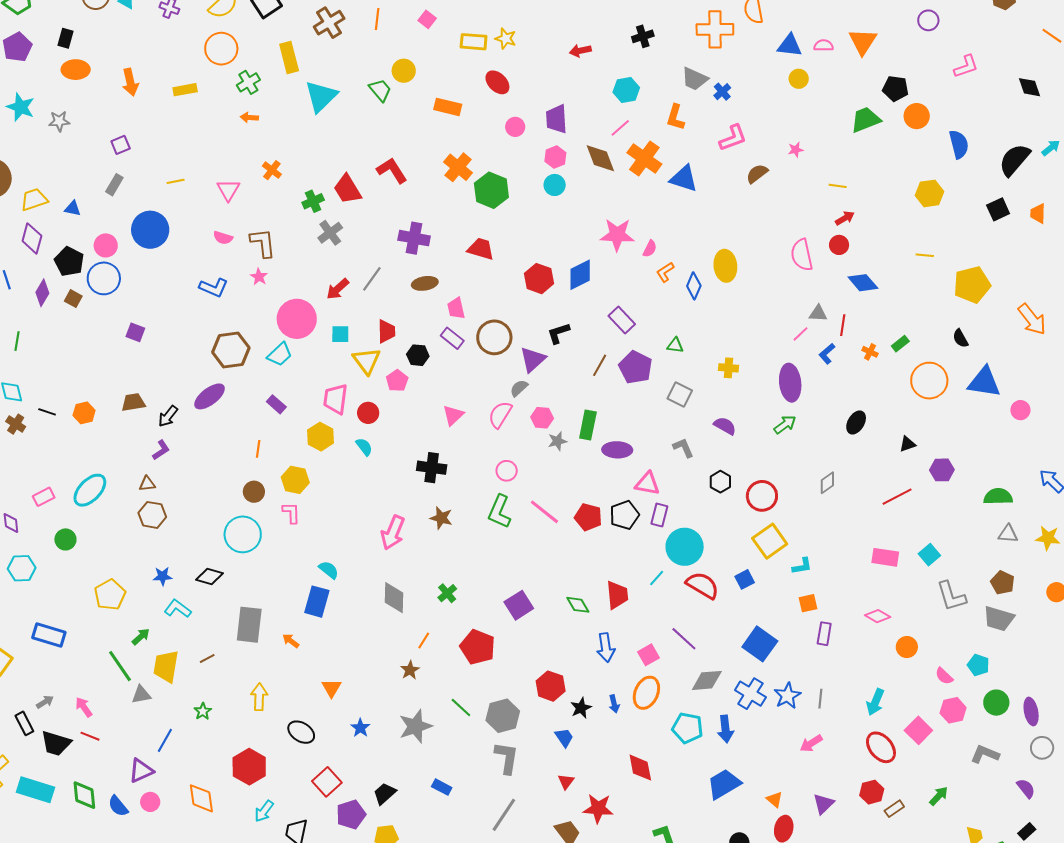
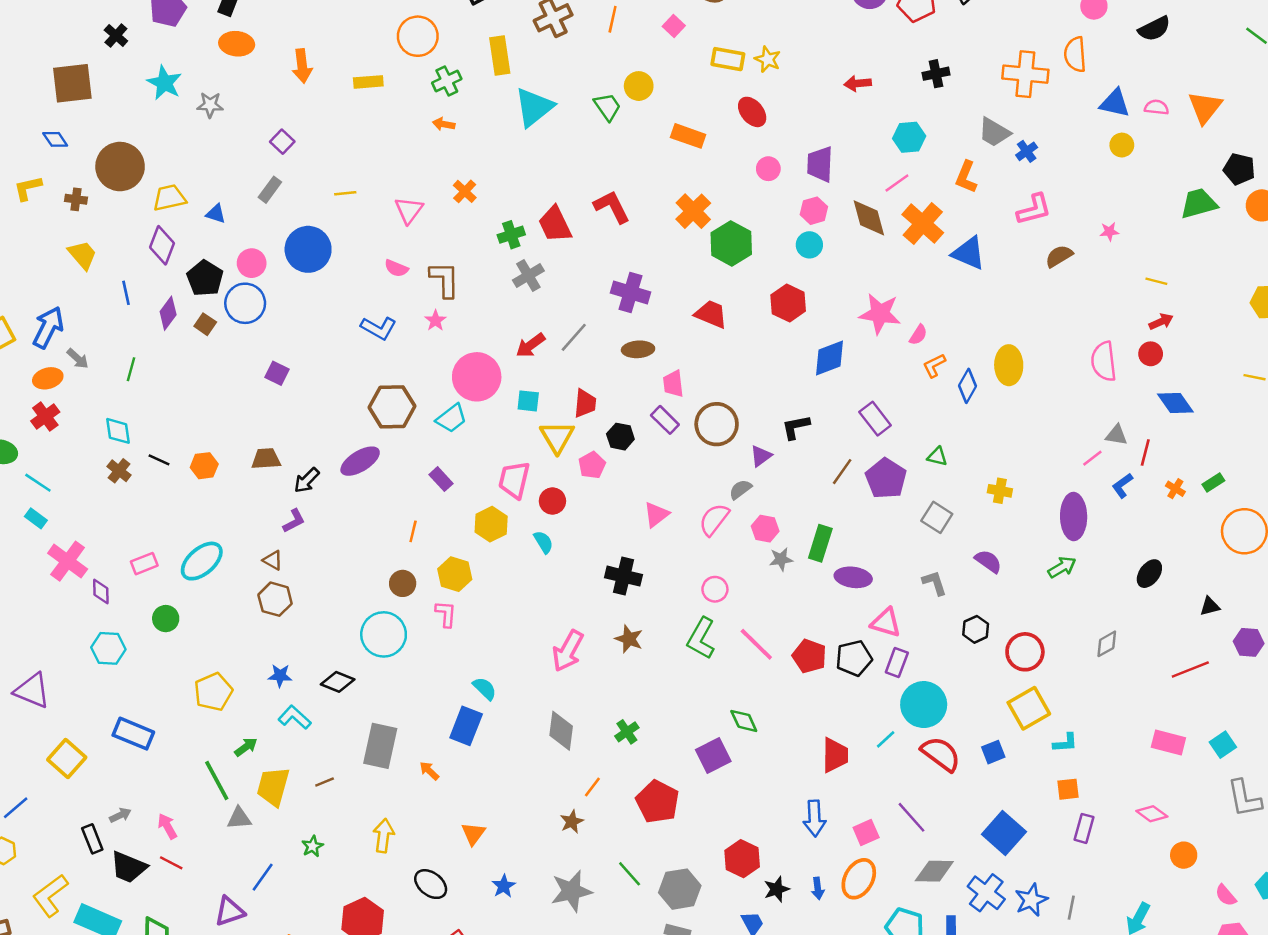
purple square: (121, 145) -> (282, 142), turned -30
red hexagon: (539, 279) -> (788, 303), moved
purple triangle: (533, 359) -> (761, 456), size x0.7
brown triangle: (147, 484) -> (273, 560), turned 30
green diamond: (578, 605) -> (744, 721), moved

